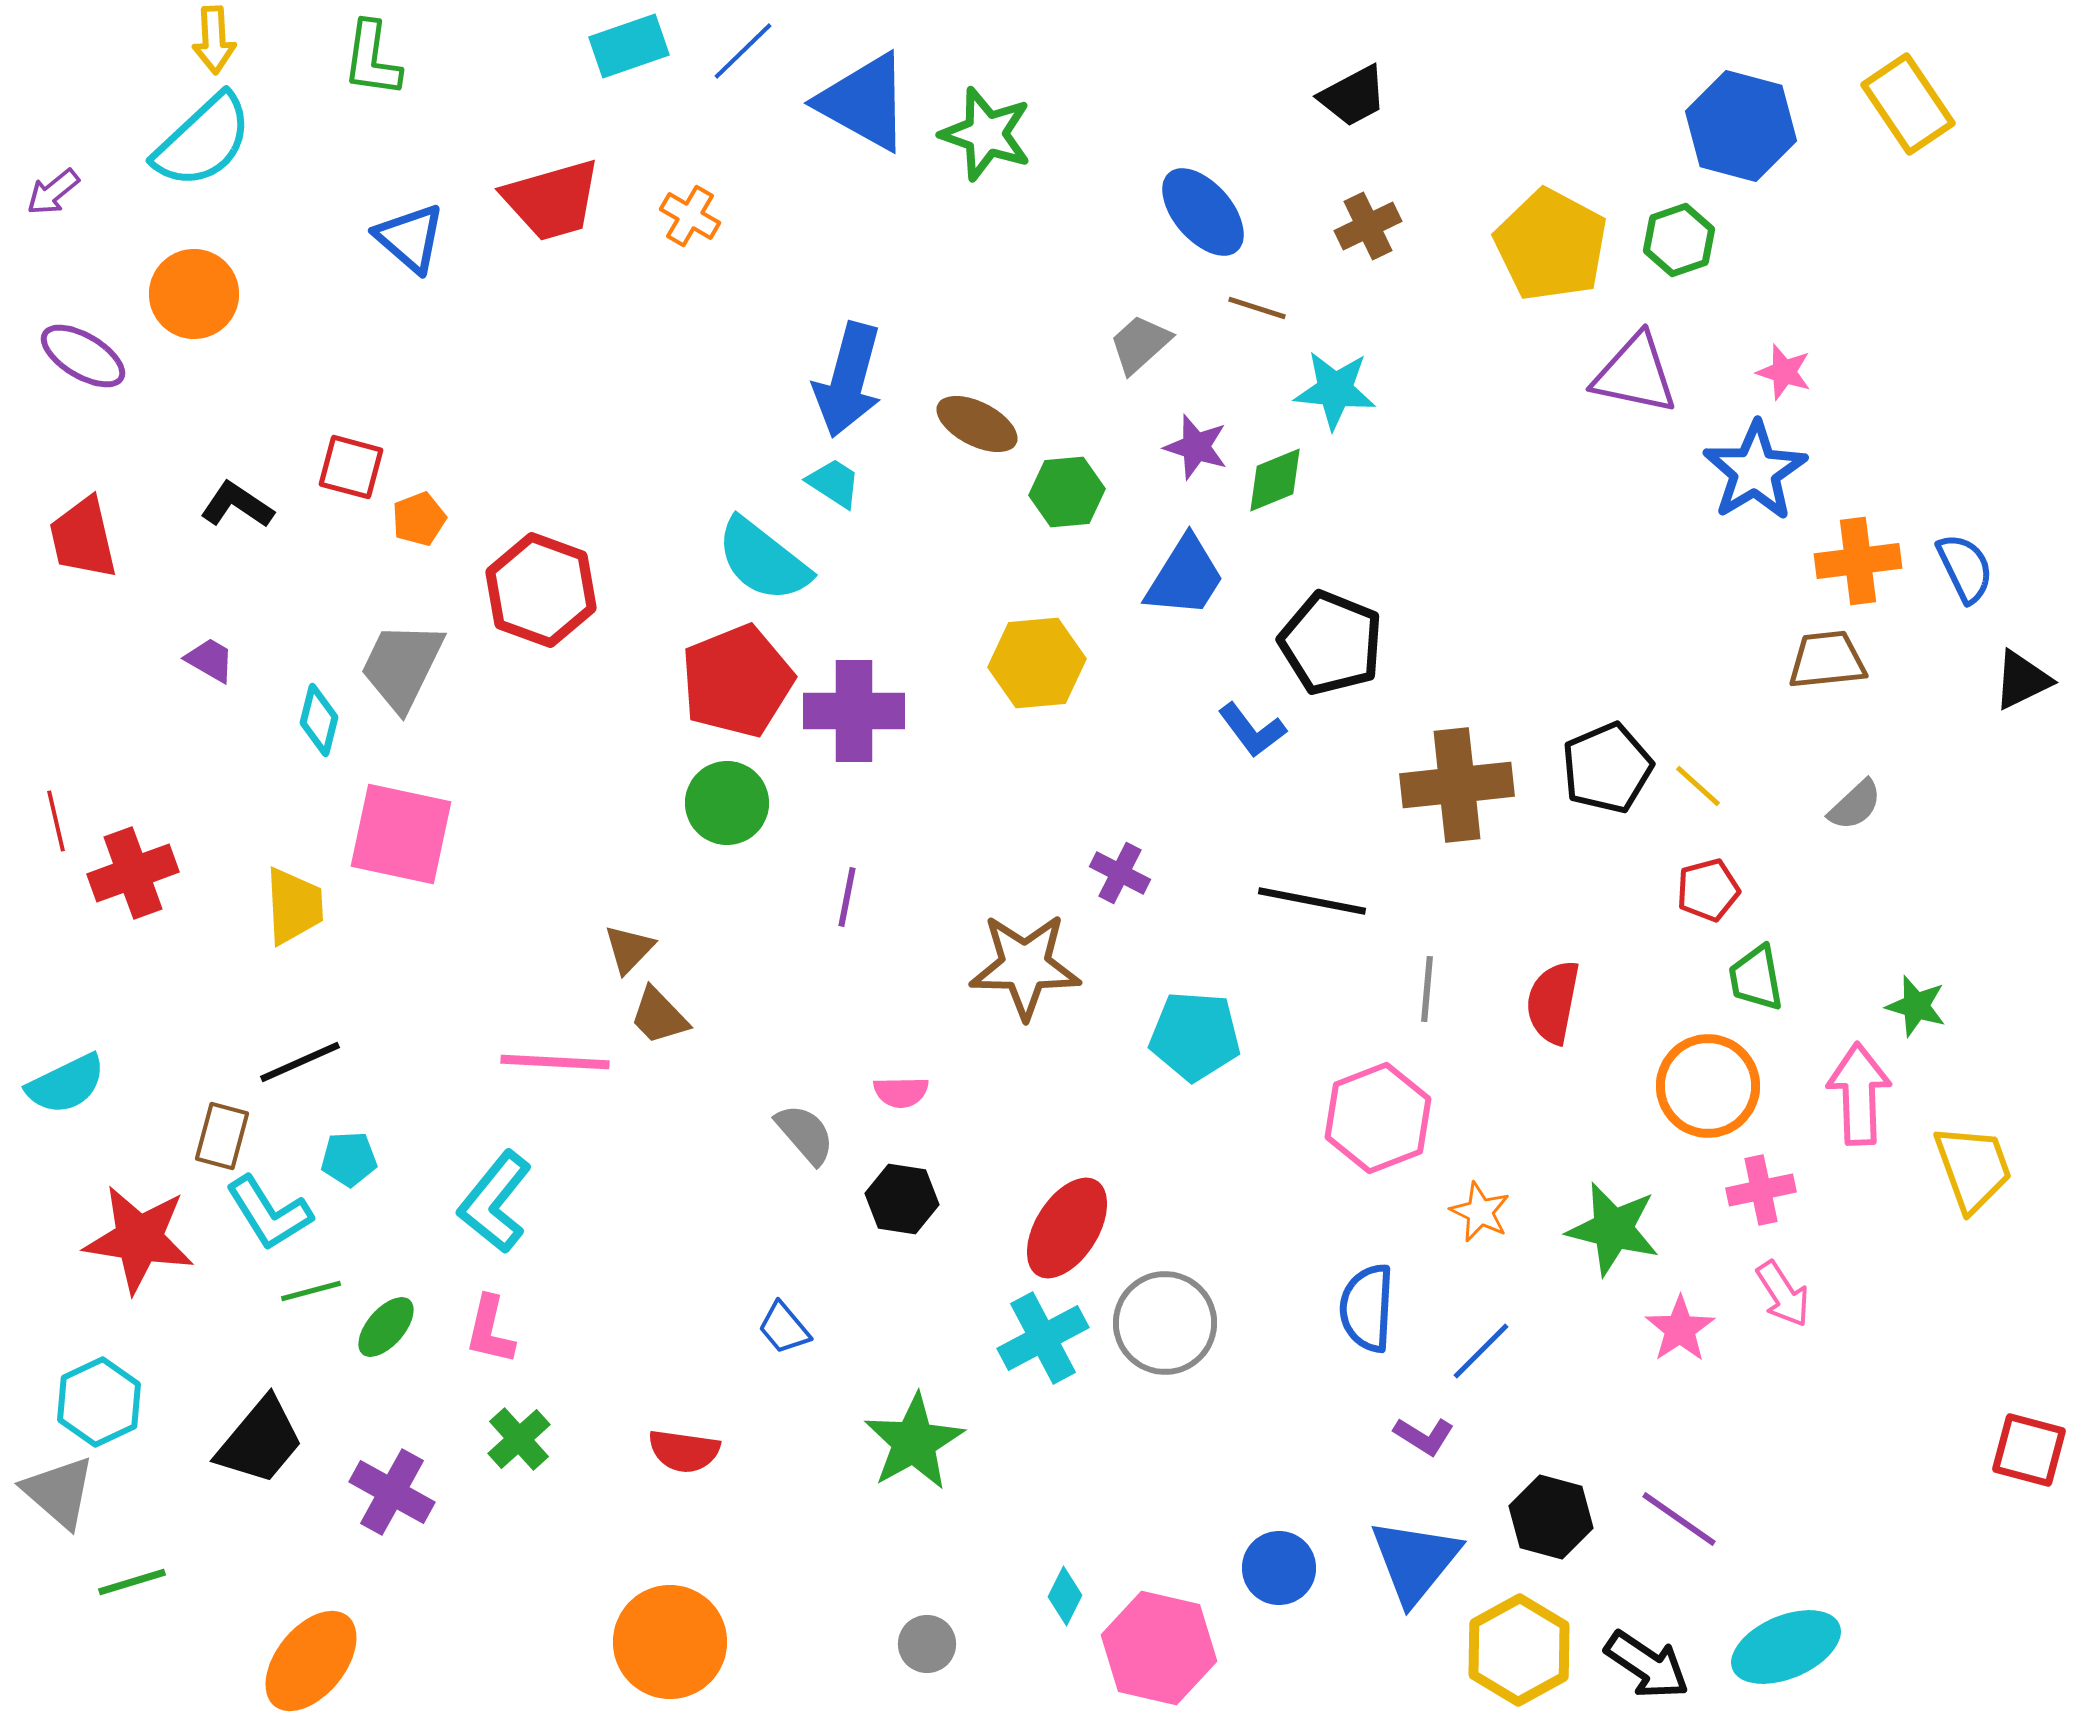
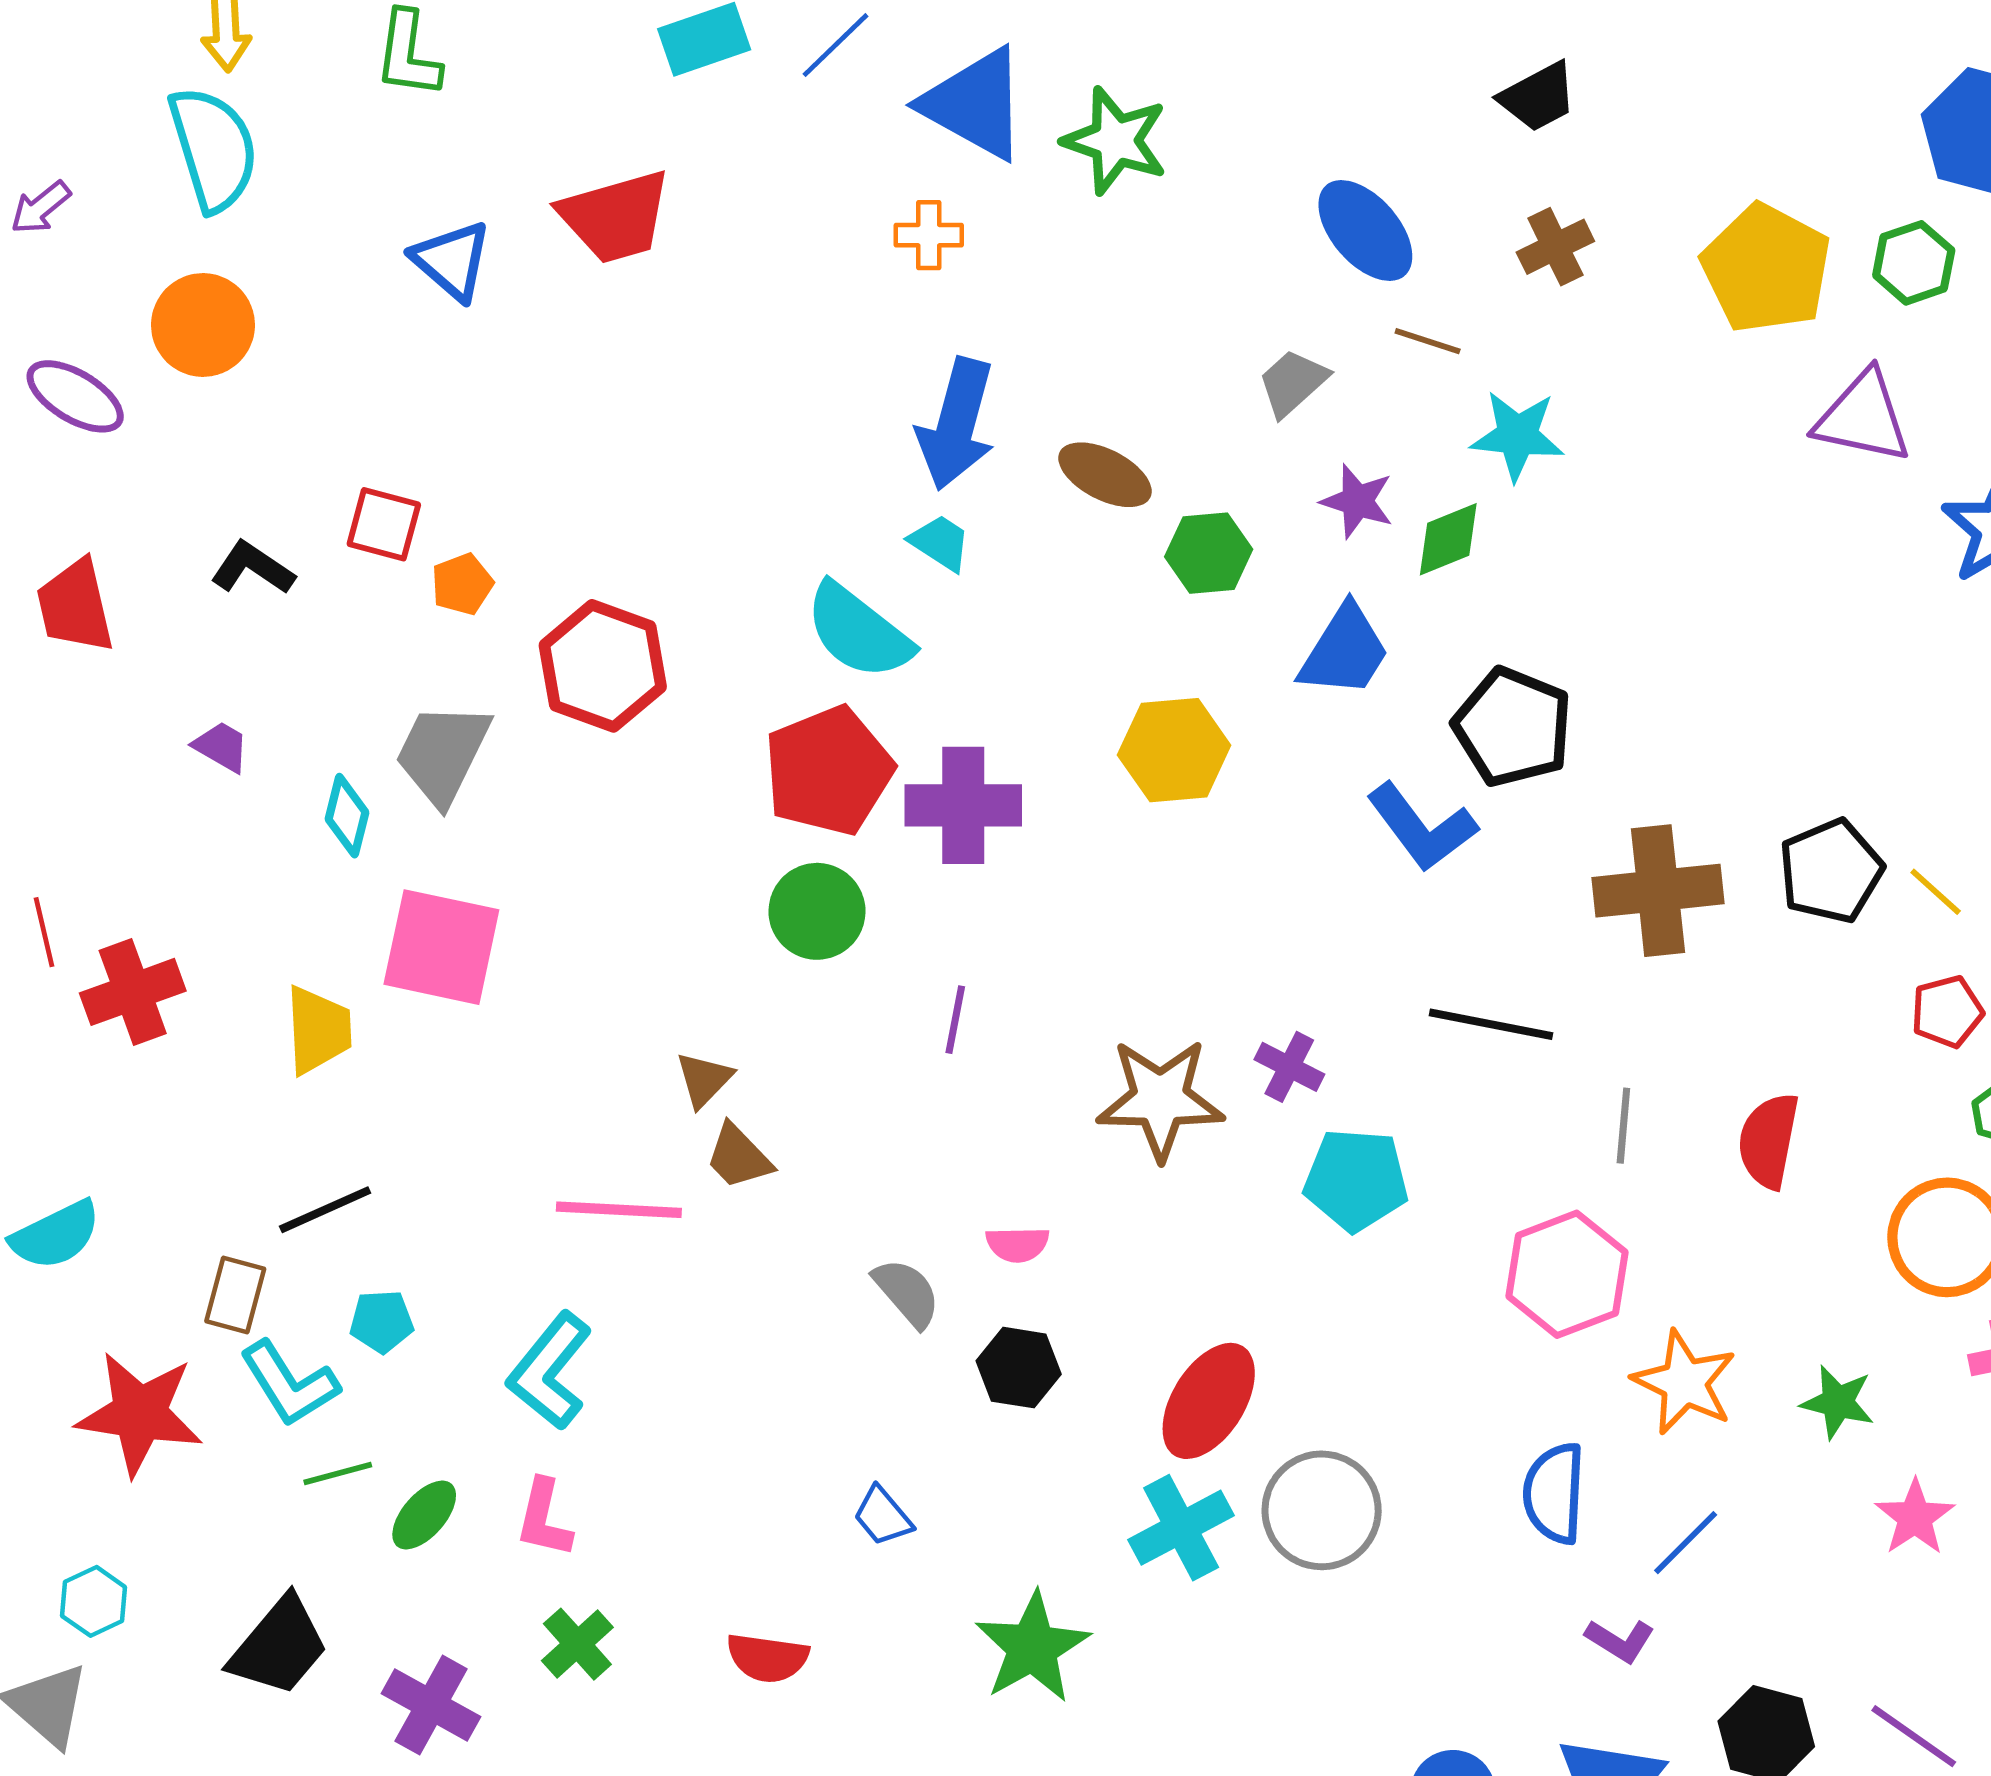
cyan semicircle: (203, 141) -> (213, 149), turned -64
orange cross: (690, 216) -> (929, 235), moved, turned -30
blue L-shape: (1252, 730) -> (1422, 827), size x1.4
purple cross: (1120, 873) -> (1289, 1067), moved
orange star: (1480, 1212) -> (1684, 1383), size x1.5
green star: (1613, 1229) -> (1838, 1402), size x0.7
cyan hexagon: (99, 1402) -> (94, 1601), size x0.7

